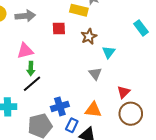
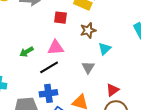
pink triangle: (25, 51) -> (56, 47), moved
green arrow: (31, 68) -> (27, 52), turned 48
black line: (32, 84) -> (49, 67), moved

